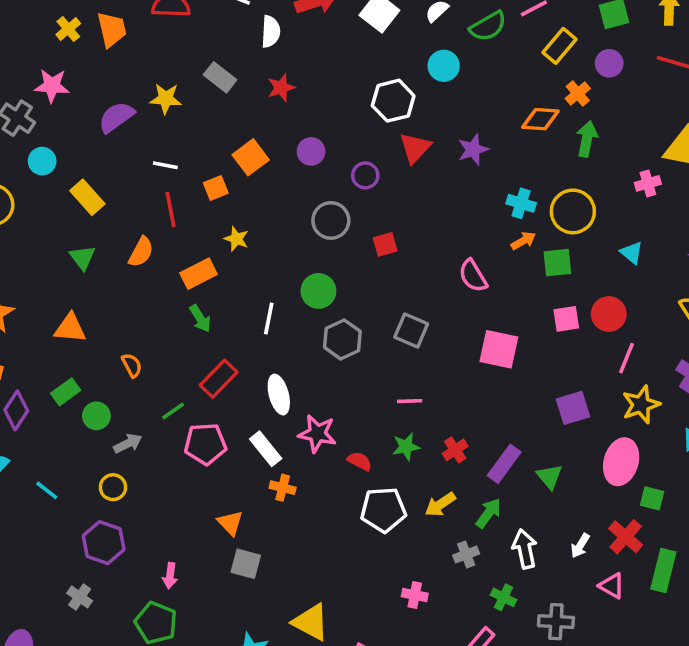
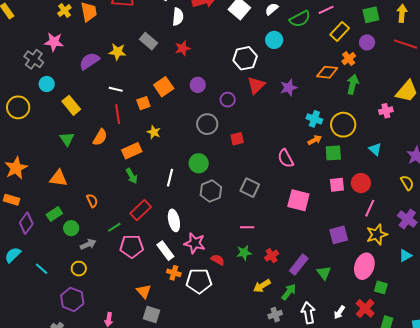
white pentagon: (383, 510) -> (199, 281), moved

